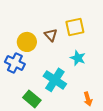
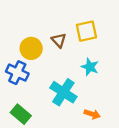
green rectangle: (32, 99) -> (21, 114), moved
orange arrow: (88, 99) -> (92, 114), moved, turned -56

